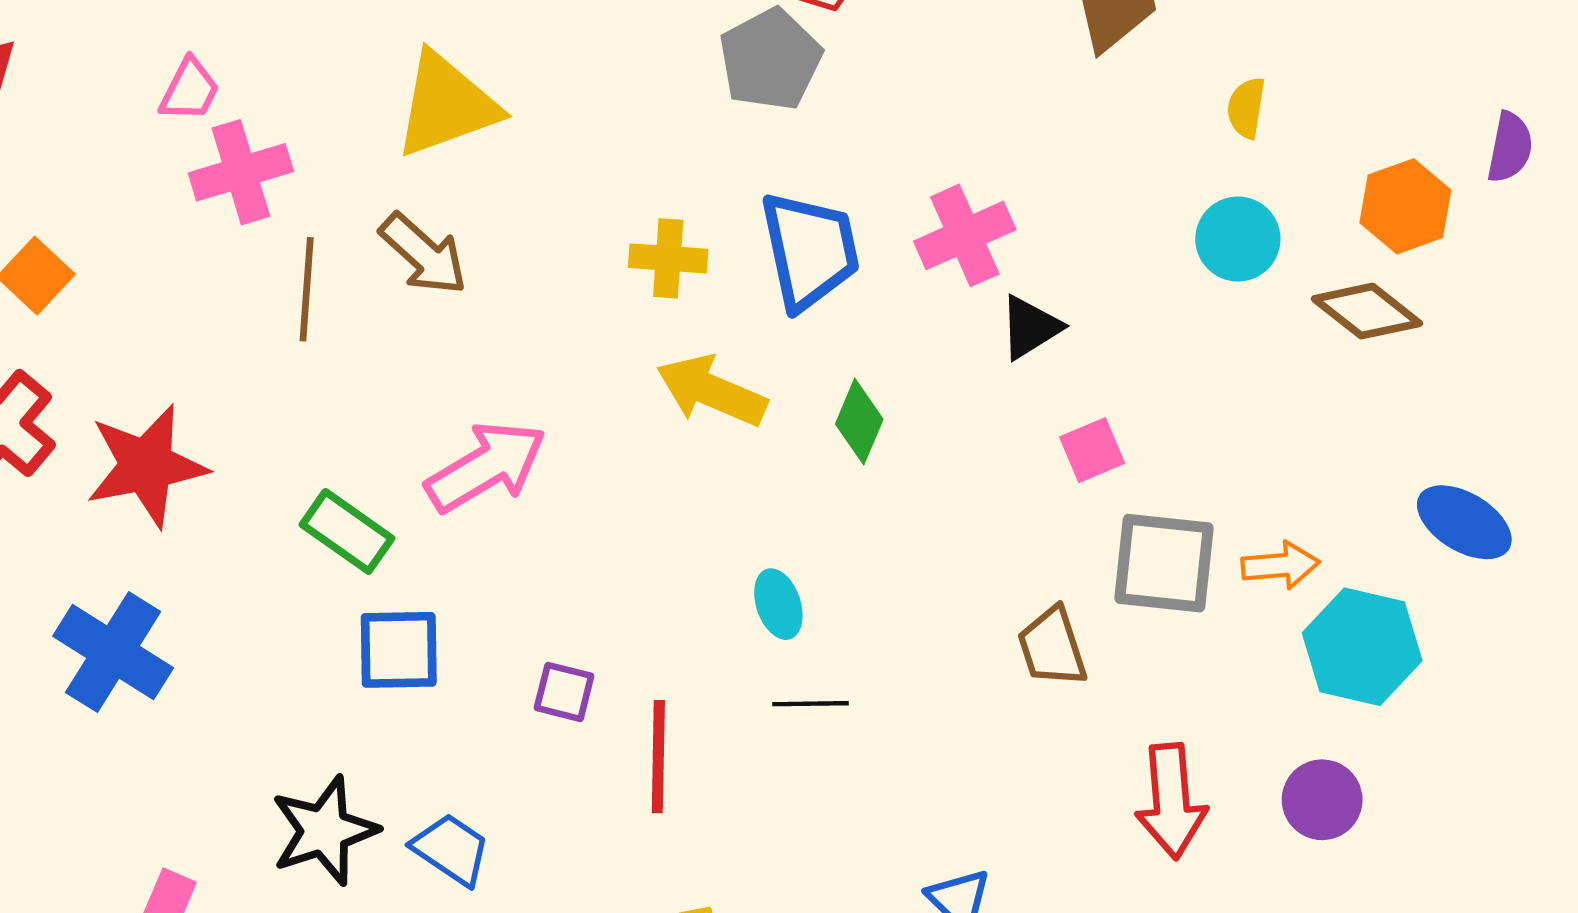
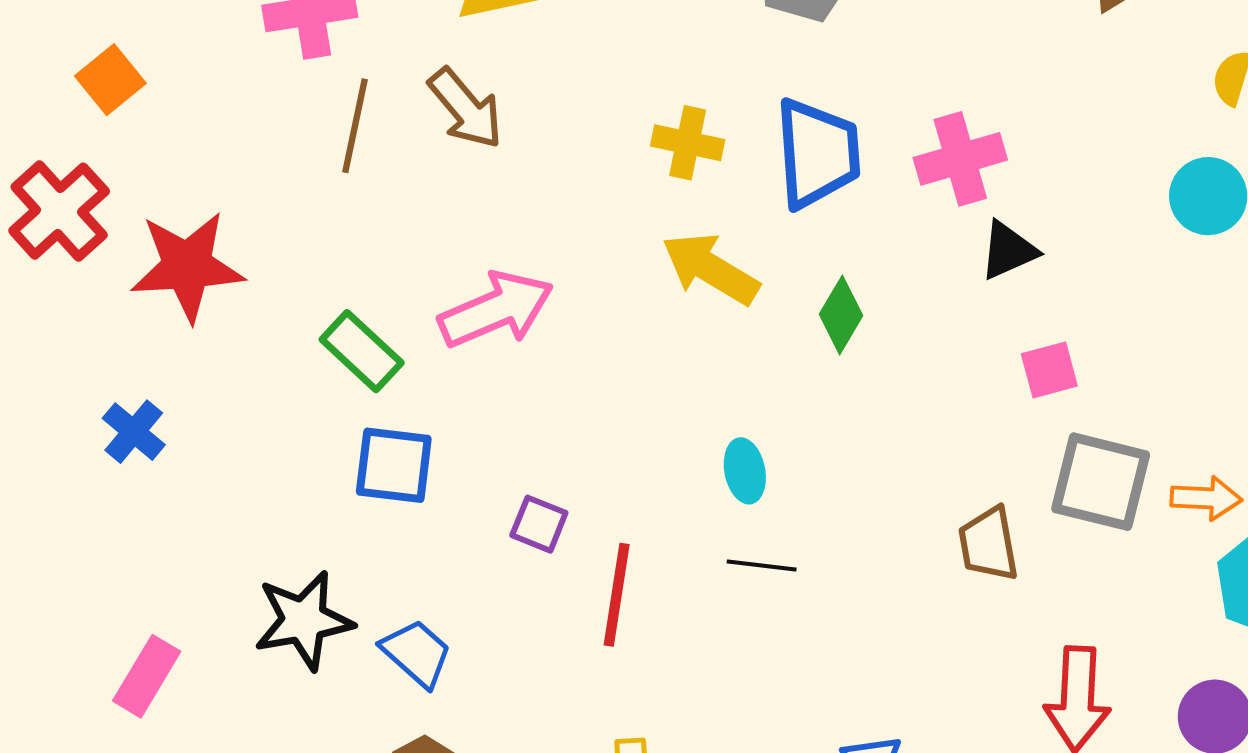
blue cross: (113, 652) -> (134, 432), size x0.6

